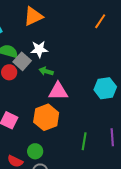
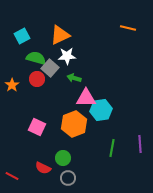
orange triangle: (33, 16) -> (60, 35), moved
orange line: (100, 21) -> (128, 28), turned 70
cyan hexagon: (105, 88) -> (101, 110), moved

